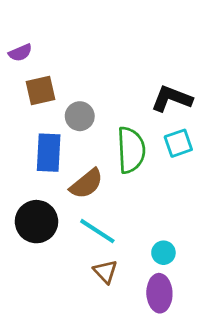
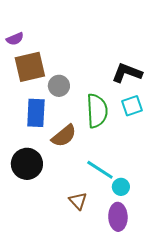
brown square: (41, 91) -> (30, 67), size x1.4
cyan line: (97, 231) -> (100, 170), moved

